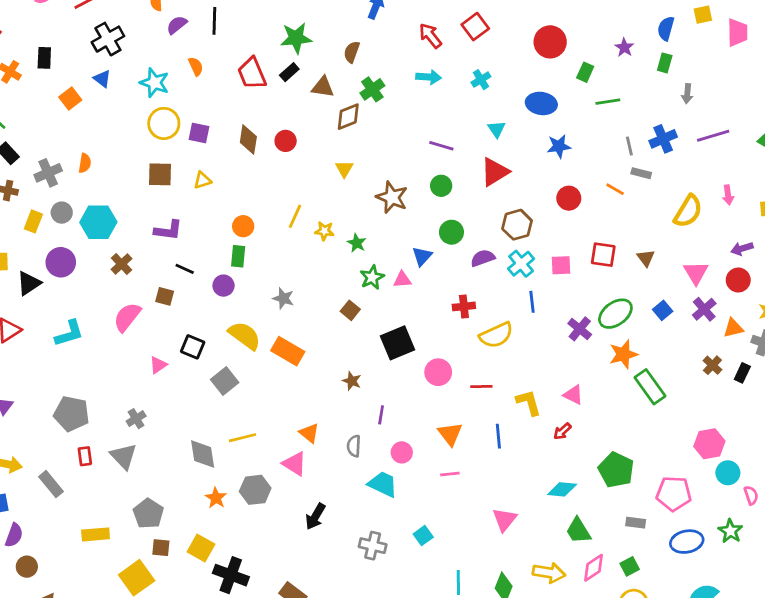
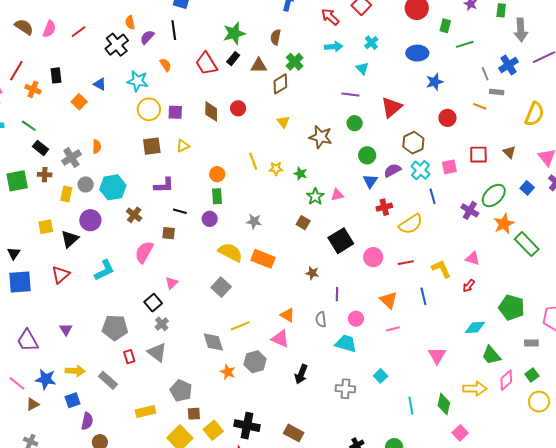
black cross: (108, 39) -> (117, 45), moved
gray arrow: (687, 94) -> (521, 30), size x1.6
cyan triangle: (497, 129) -> (362, 68), moved
yellow line: (295, 216) -> (253, 161), turned -36
blue triangle: (422, 256) -> (370, 181), moved
black square: (193, 347) -> (153, 303), moved, turned 36
yellow square: (201, 548) -> (213, 430), moved, turned 30

